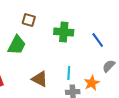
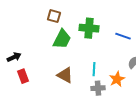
blue line: (98, 40) -> (123, 36), turned -35
green trapezoid: (17, 45) -> (62, 39), moved

